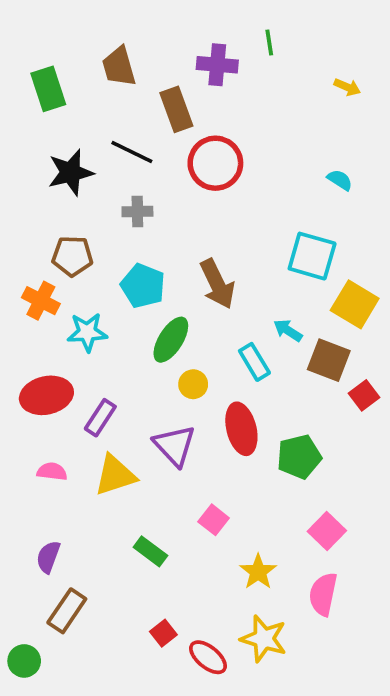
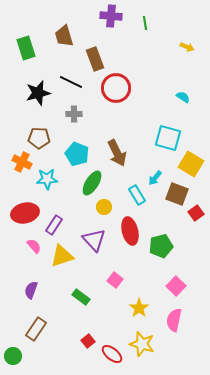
purple cross: (217, 65) -> (111, 16), moved
cyan arrow: (288, 330) -> (155, 178), turned -84
pink semicircle: (52, 472) -> (34, 246), moved, turned 42
purple semicircle: (48, 557) -> (31, 290), moved

